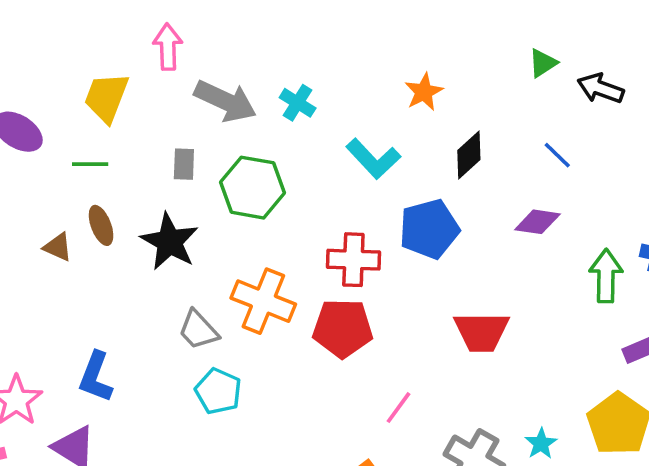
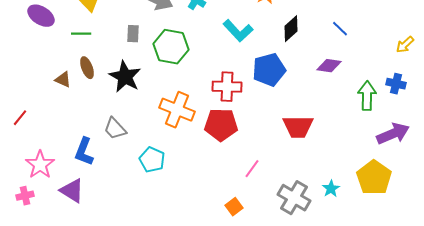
gray trapezoid: (198, 330) -> (115, 129), moved

